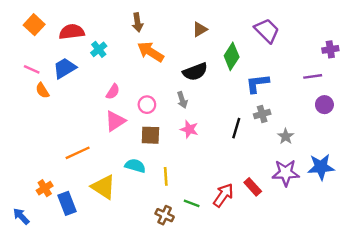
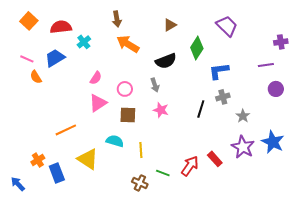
blue star: (321, 167) -> (273, 142), turned 30
purple star: (286, 173) -> (243, 147), turned 30

